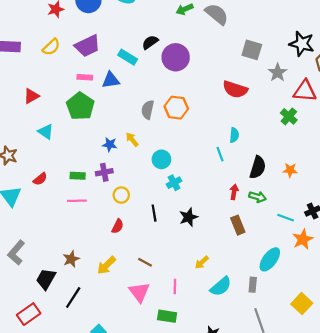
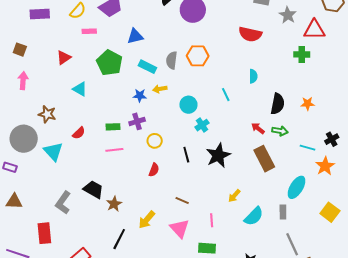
cyan rectangle: (128, 57) -> (147, 67), moved
pink rectangle: (85, 77) -> (89, 31), moved
green cross: (289, 116) -> (302, 54), turned -35
yellow arrow: (132, 140) -> (160, 89), turned -56
cyan line: (220, 154) -> (226, 95), moved
red arrow: (234, 192) -> (258, 128), turned -56
black star: (189, 217) -> (218, 155), size x1.4
brown rectangle: (238, 225) -> (264, 159), size x1.4
yellow arrow: (106, 265) -> (147, 220), moved
black trapezoid: (46, 279) -> (93, 189), moved, turned 95
yellow square: (302, 304) -> (330, 212), moved

